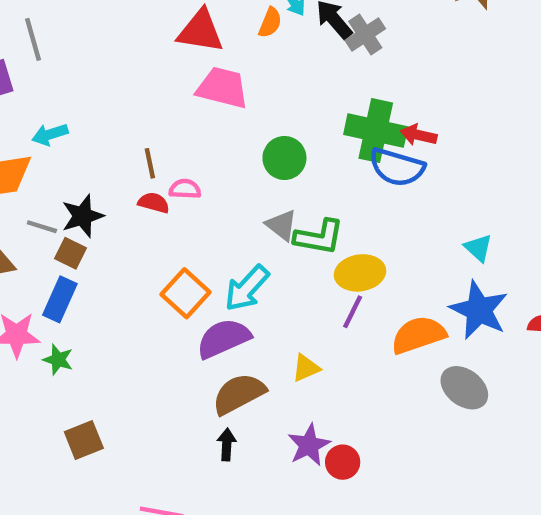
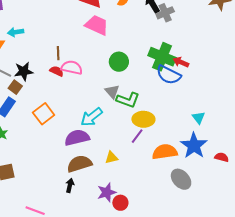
pink semicircle: (185, 189) -> (72, 67), size x1.5
orange square: (185, 293) -> (44, 114), moved

